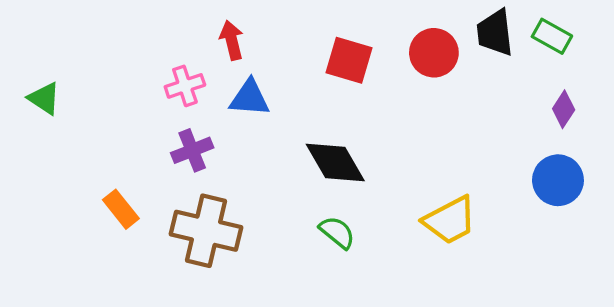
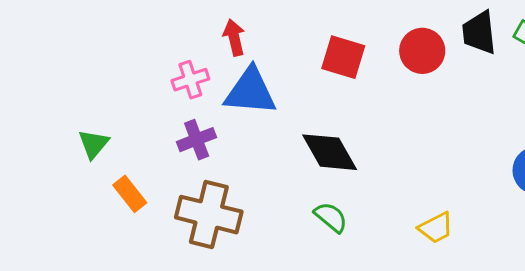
green triangle: (44, 98) -> (94, 144), moved, turned 36
blue triangle: (250, 98) -> (250, 91), size x1.4
yellow trapezoid: (450, 220) -> (436, 228), moved, size x0.7

